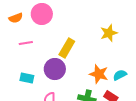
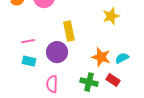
pink line: (26, 43) -> (28, 41), moved
yellow rectangle: (67, 48) -> (69, 31), turned -42

